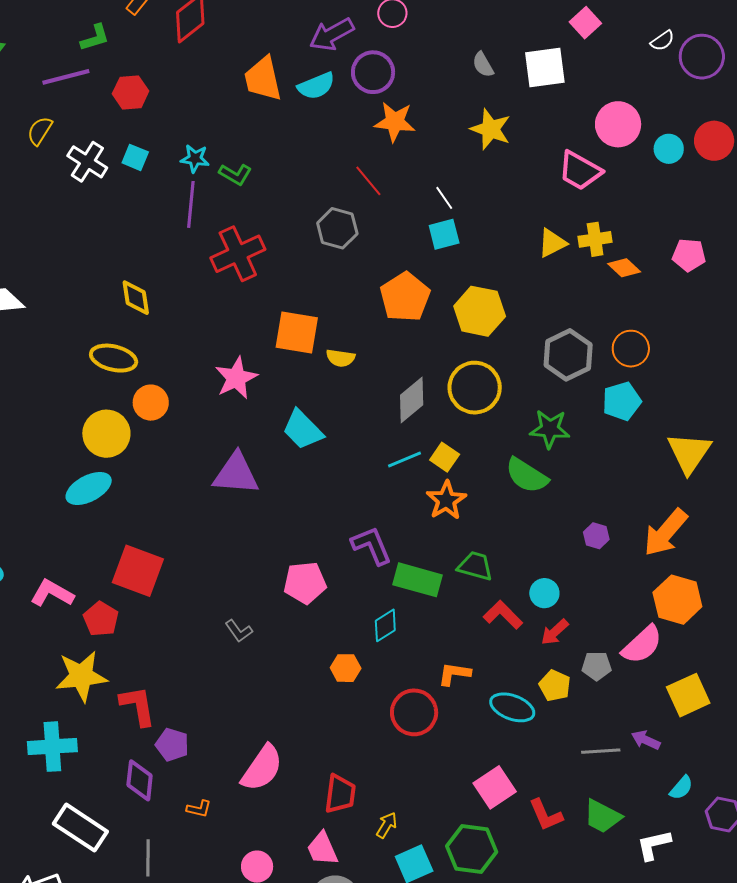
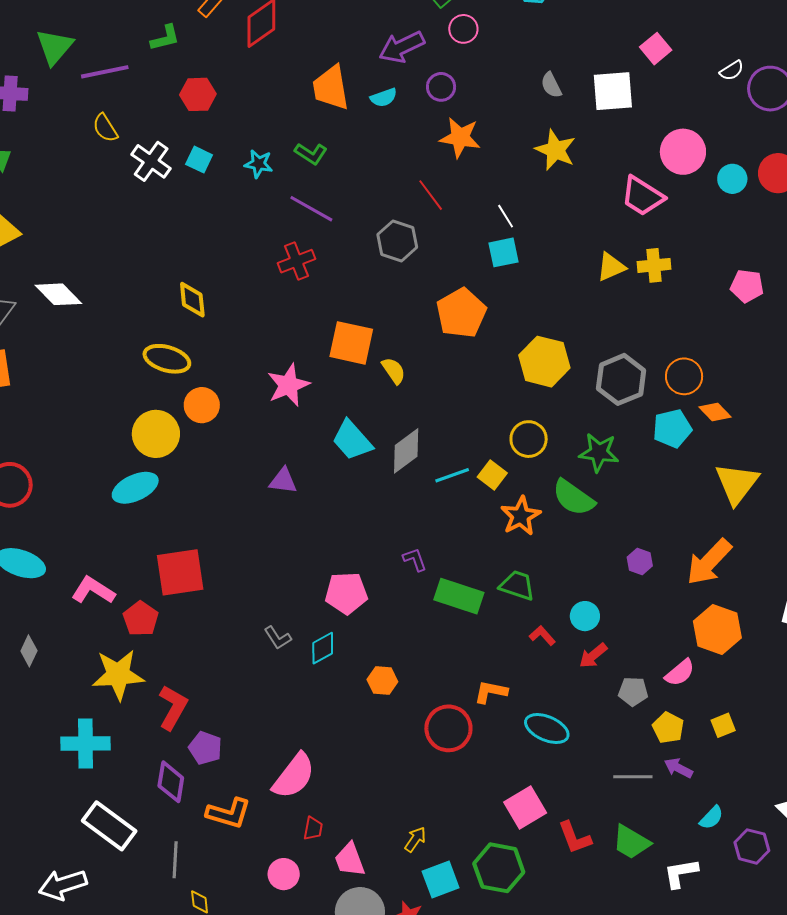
purple circle: (373, 72) -> (441, 87), size x0.7
purple line: (66, 77) -> (105, 72), moved
cyan semicircle: (316, 86) -> (384, 98), size x0.7
yellow semicircle: (40, 131) -> (105, 128), turned -68
green L-shape: (235, 174) -> (311, 154), moved
purple line: (191, 204) -> (311, 209), moved, turned -69
red cross: (238, 254) -> (297, 261), size x0.7
orange diamond: (624, 268) -> (715, 412), moved
yellow hexagon: (480, 311) -> (544, 362), moved
yellow semicircle: (341, 358) -> (394, 371), turned -136
yellow circle: (475, 388) -> (529, 439), moved, size x0.7
gray diamond: (412, 400) -> (406, 451), moved
purple triangle: (236, 474) -> (283, 481), size x0.6
orange star: (446, 500) -> (521, 516), moved
purple L-shape: (372, 546) -> (415, 560), size x0.6
red square: (138, 571) -> (180, 572), turned -32
red L-shape: (503, 615) -> (542, 636), size x0.7
cyan diamond: (385, 625) -> (323, 648), moved
pink semicircle: (642, 645) -> (680, 673), size x0.7
yellow pentagon: (555, 686) -> (668, 728), moved
yellow square: (688, 695) -> (723, 725), size x0.6
red L-shape: (138, 706) -> (173, 707), turned 36
red trapezoid: (340, 794) -> (313, 829), moved, size x0.6
orange L-shape: (199, 809) -> (229, 813), size x1.8

